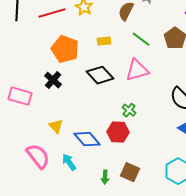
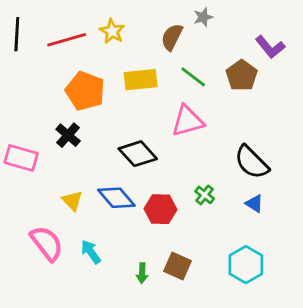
yellow rectangle: (104, 41) -> (141, 80), size x1.6
black diamond: (100, 75) -> (138, 154), moved
green cross: (129, 110) -> (205, 195), moved
blue diamond: (87, 139) -> (116, 198), moved

